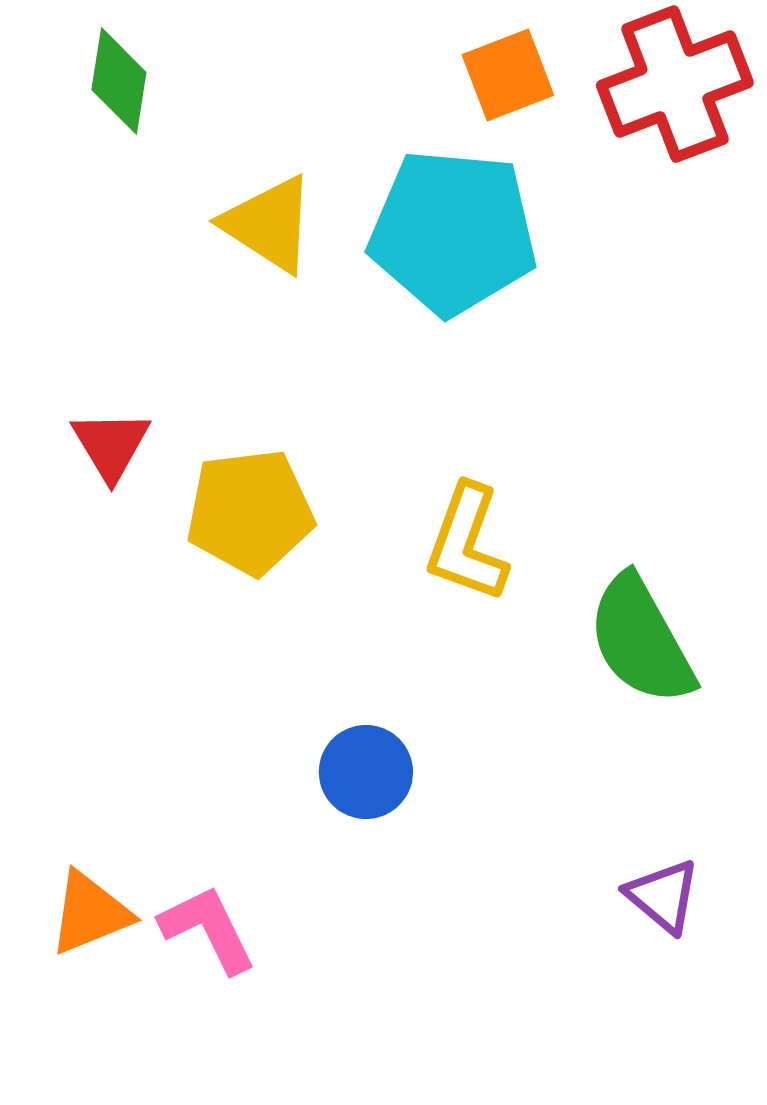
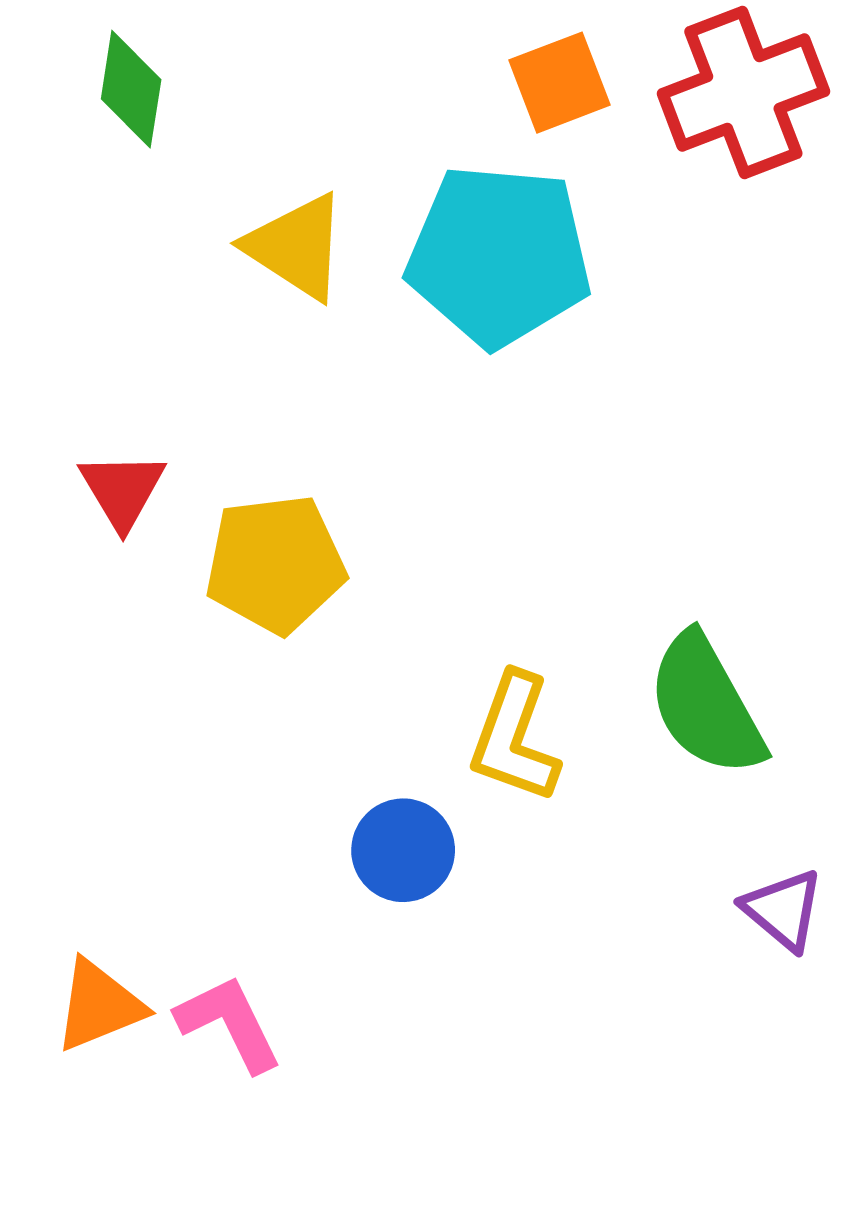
yellow L-shape: (467, 543) -> (514, 738), moved
purple triangle: (663, 896) -> (783, 910), moved

